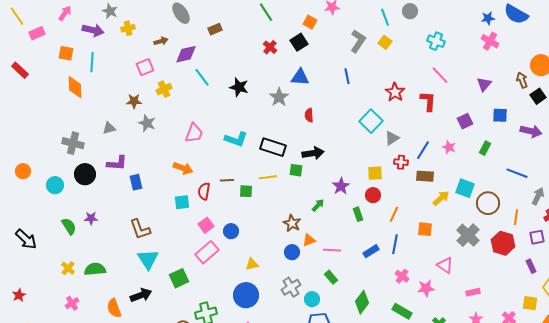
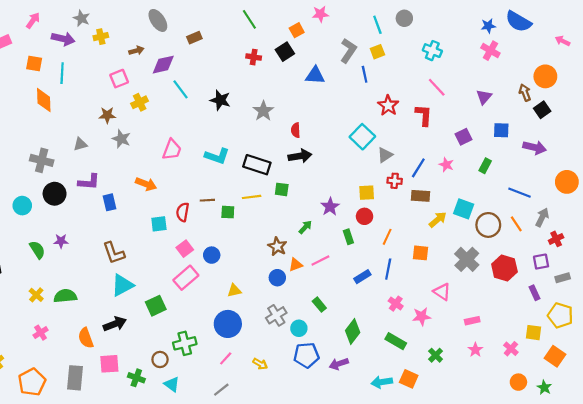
orange square: (310, 22) -> (297, 30), turned 32
yellow square: (385, 42) -> (377, 52), turned 32
red cross: (270, 47) -> (254, 57), turned -32
blue line: (347, 76) -> (365, 74), moved
blue triangle: (300, 77) -> (315, 75), moved
black arrow: (313, 153) -> (300, 156), moved
orange arrow: (183, 168) -> (146, 184), moved
orange line: (516, 217) -> (516, 224), moved, turned -42
pink line: (332, 250) -> (320, 260), moved, turned -30
cyan triangle: (148, 259) -> (122, 285), turned 35

